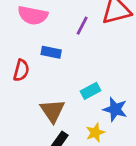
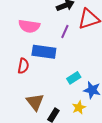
blue rectangle: (51, 52) -> (44, 52), size x1.6
brown triangle: (52, 111) -> (35, 102), moved

